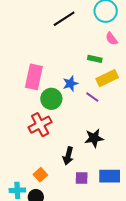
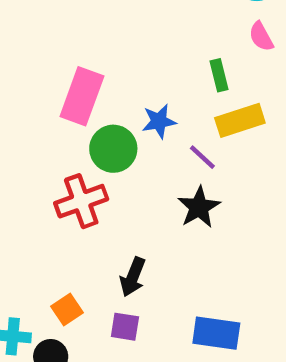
green rectangle: (95, 59) -> (219, 75), turned 56
black star: (94, 138) -> (199, 207), moved, turned -30
purple square: (82, 178) -> (125, 327), moved

